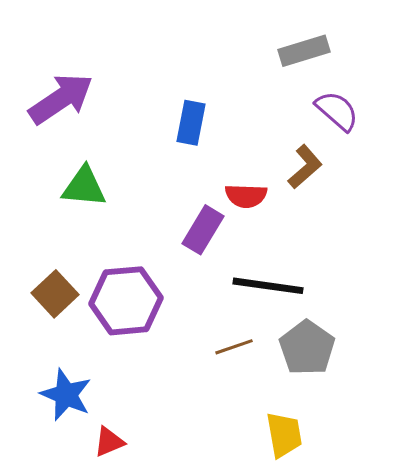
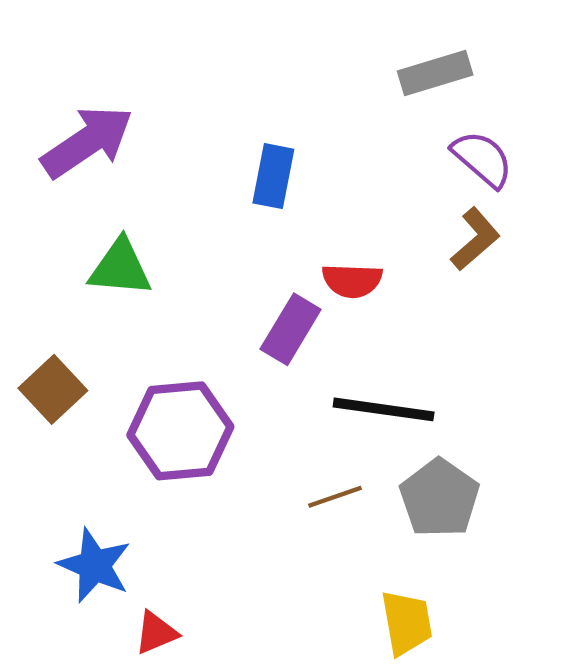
brown L-shape: (305, 167) -> (475, 239), moved
brown square: (55, 294) -> (53, 389), moved

